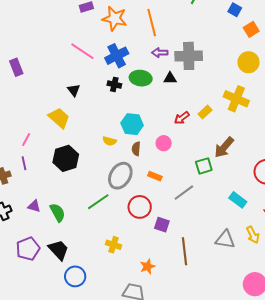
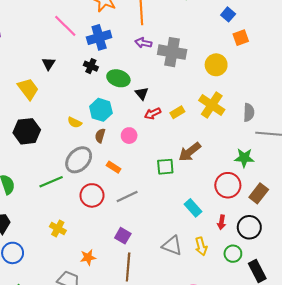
yellow circle: (249, 62) -> (216, 65), moved
green ellipse: (141, 78) -> (118, 78), moved
black triangle: (170, 78) -> (142, 94), moved, turned 40
gray line: (184, 193) -> (127, 197), moved
purple square: (162, 225) -> (123, 236), moved
brown line: (185, 251) -> (128, 267), moved

